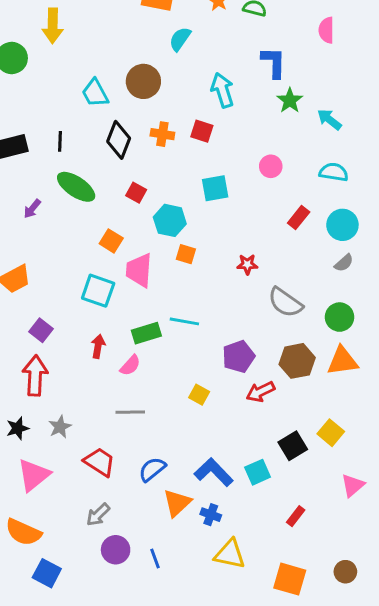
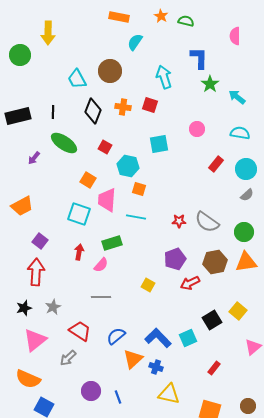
red star: (247, 264) -> (179, 221), moved
cyan line: (184, 321) -> (136, 217), moved
gray arrow: (98, 515) -> (68, 358), moved

